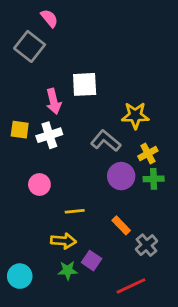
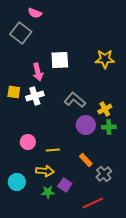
pink semicircle: (49, 18) -> (35, 13), turned 152
yellow star: (135, 115) -> (105, 59), moved
pink circle: (39, 184) -> (28, 142), moved
cyan circle: (20, 276) -> (17, 182), moved

